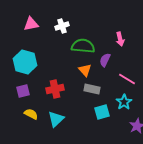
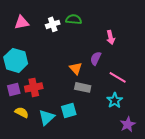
green semicircle: (83, 46) -> (74, 19), moved, size x0.7
red cross: (55, 89) -> (34, 87), moved
cyan square: (102, 112) -> (69, 110), moved

